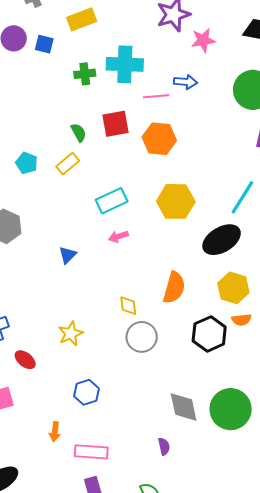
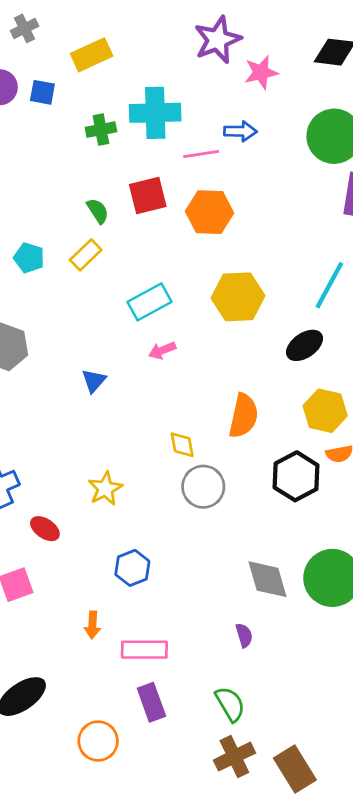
black ellipse: (222, 240) -> (304, 345), size x0.7

